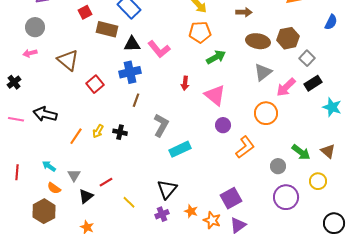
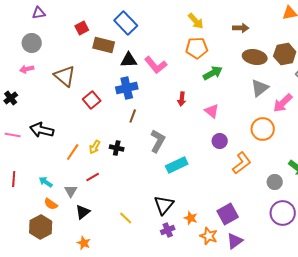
pink triangle: (215, 95) -> (212, 111), size x0.7
red line: (17, 172) -> (14, 179), moved
red line: (106, 182) -> (93, 177), moved
orange star: (191, 211) -> (191, 218), moved
purple cross: (162, 214) -> (168, 230), moved

